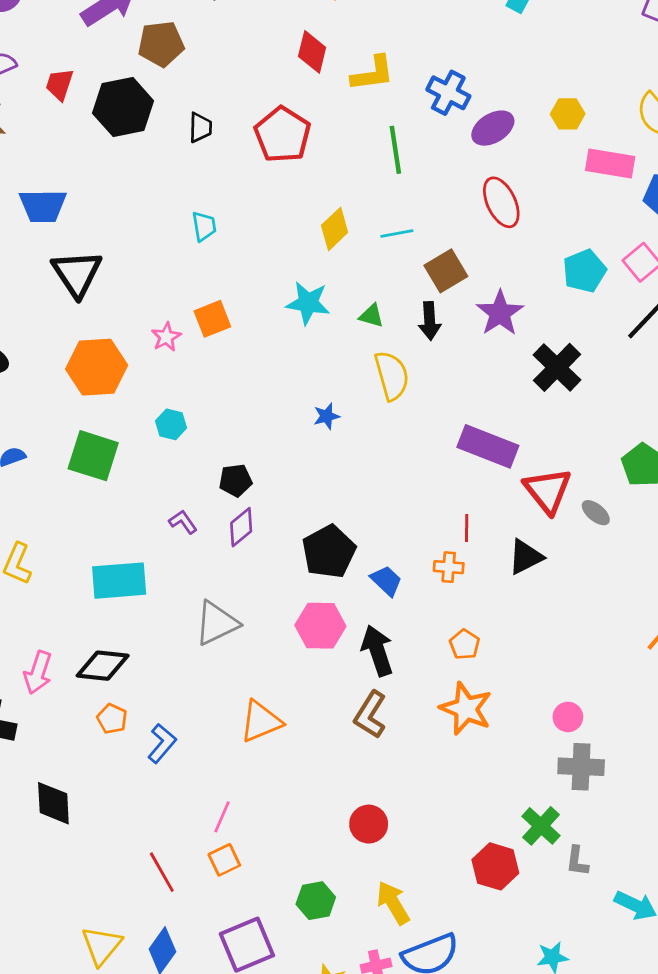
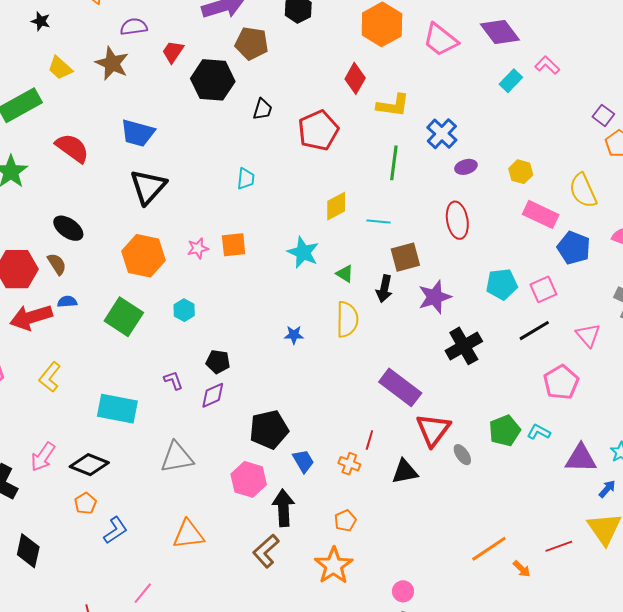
purple ellipse: (493, 128) -> (466, 167), size x0.7

